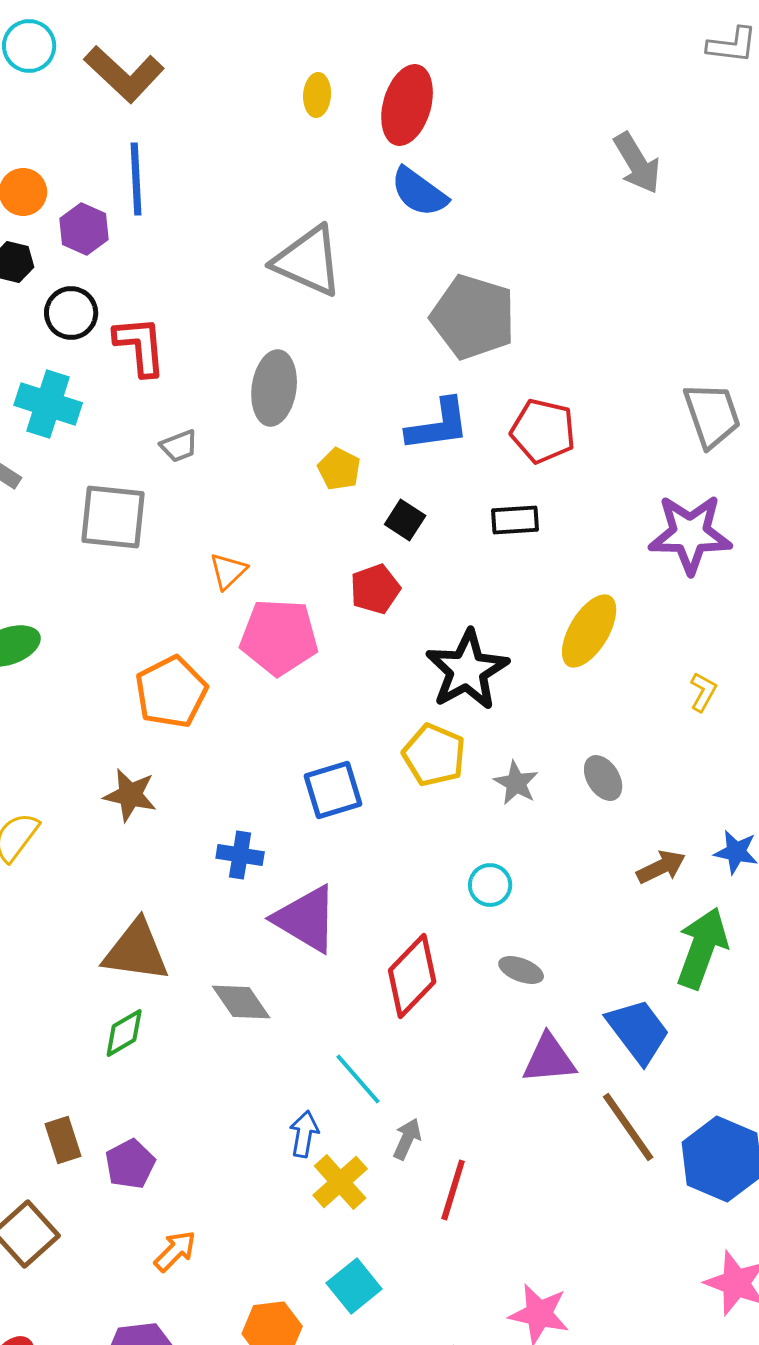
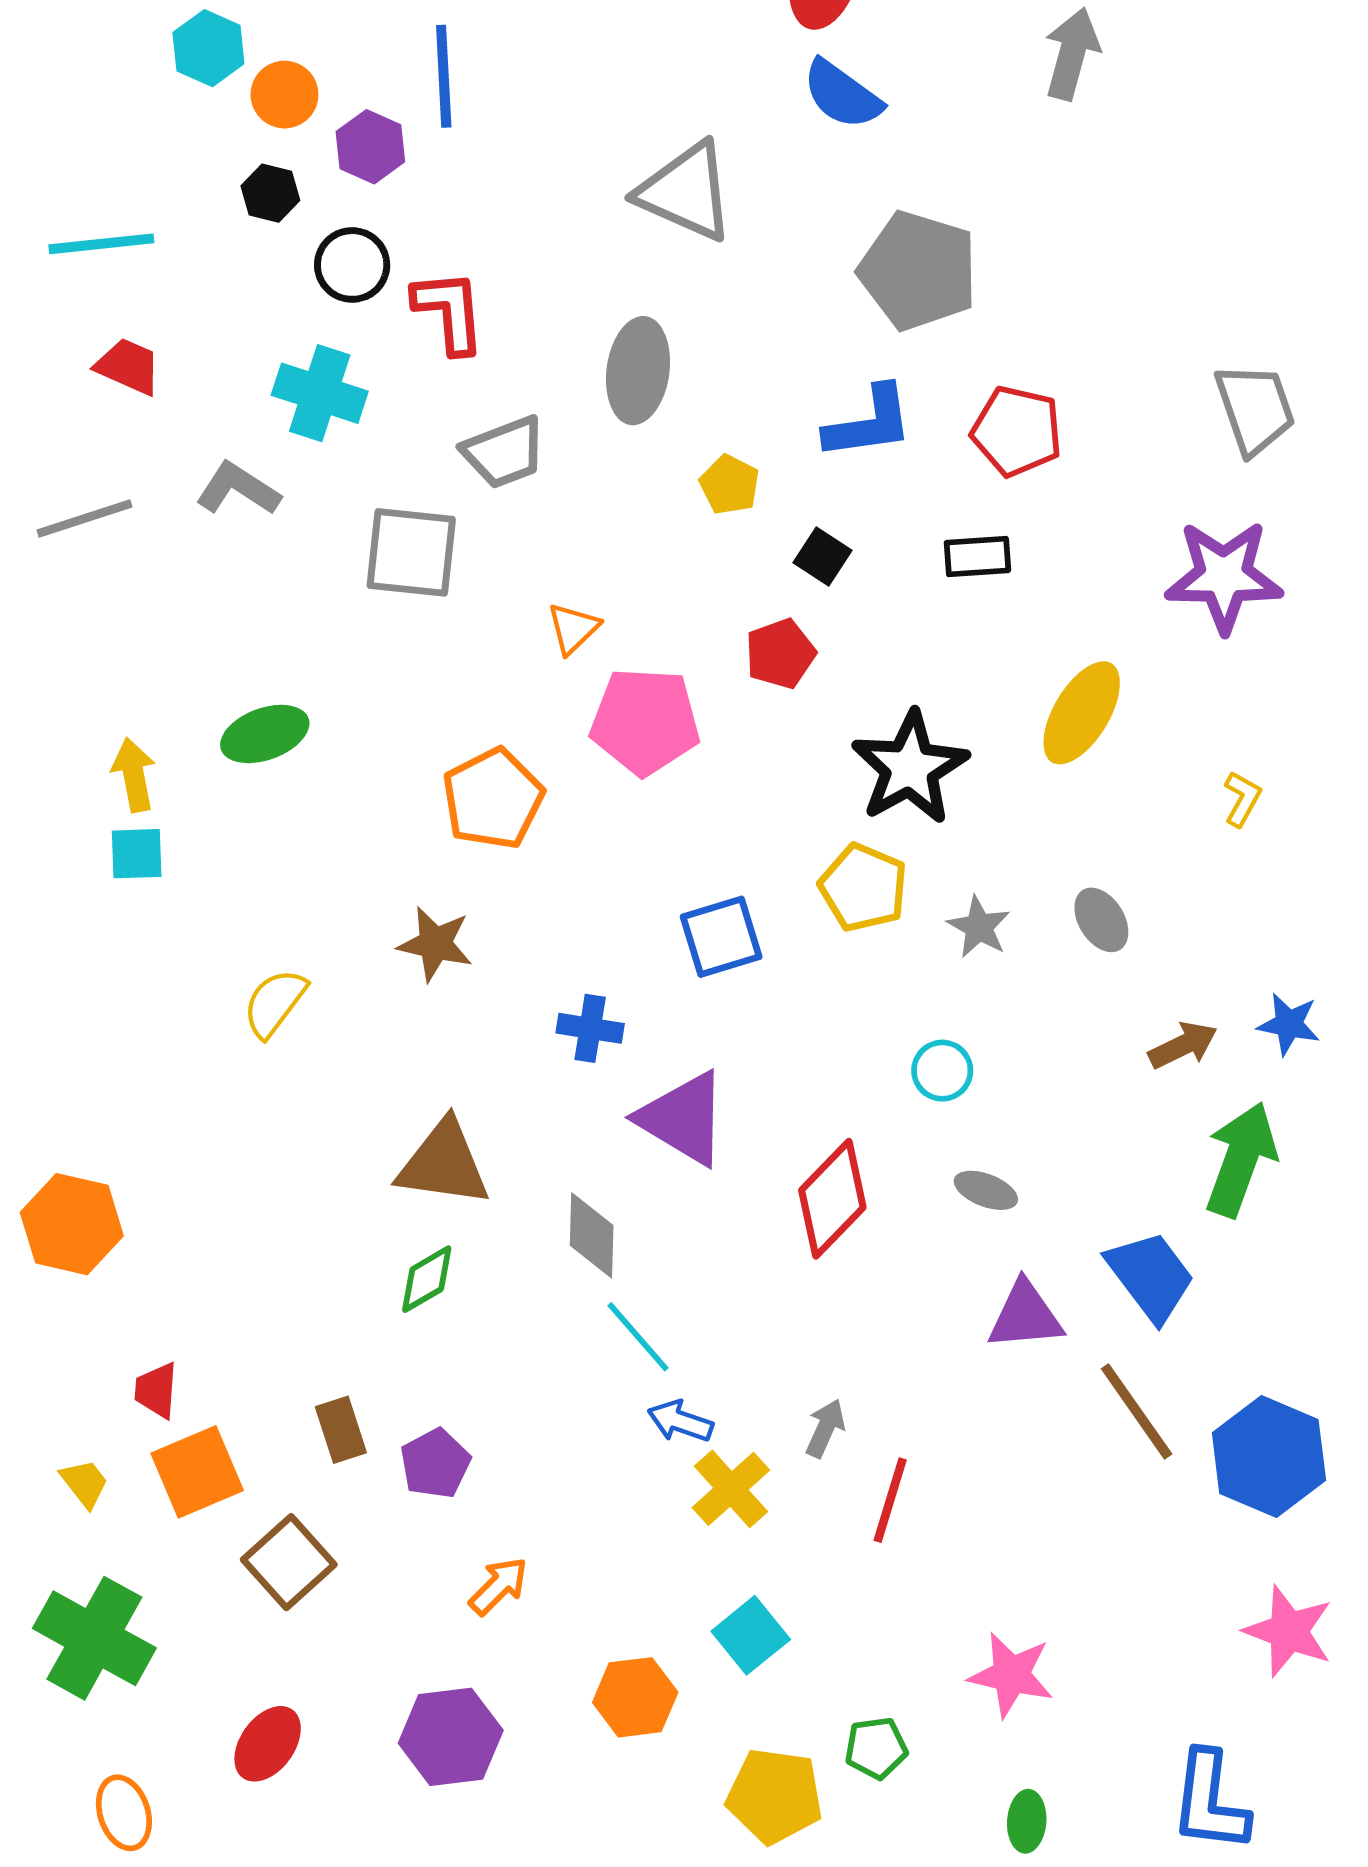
gray arrow: (637, 163) -> (1072, 54), moved, turned -134
gray trapezoid: (179, 446) -> (504, 452), size x1.6
gray diamond: (241, 1002) -> (592, 1235), turned 36
cyan line: (358, 1079) -> (638, 1337), moved
blue arrow: (304, 1134) -> (680, 1421), turned -81

